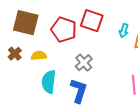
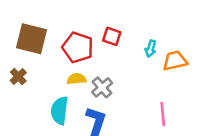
red square: (92, 21) -> (112, 36), size x0.7
yellow semicircle: (39, 56) -> (77, 79), moved

